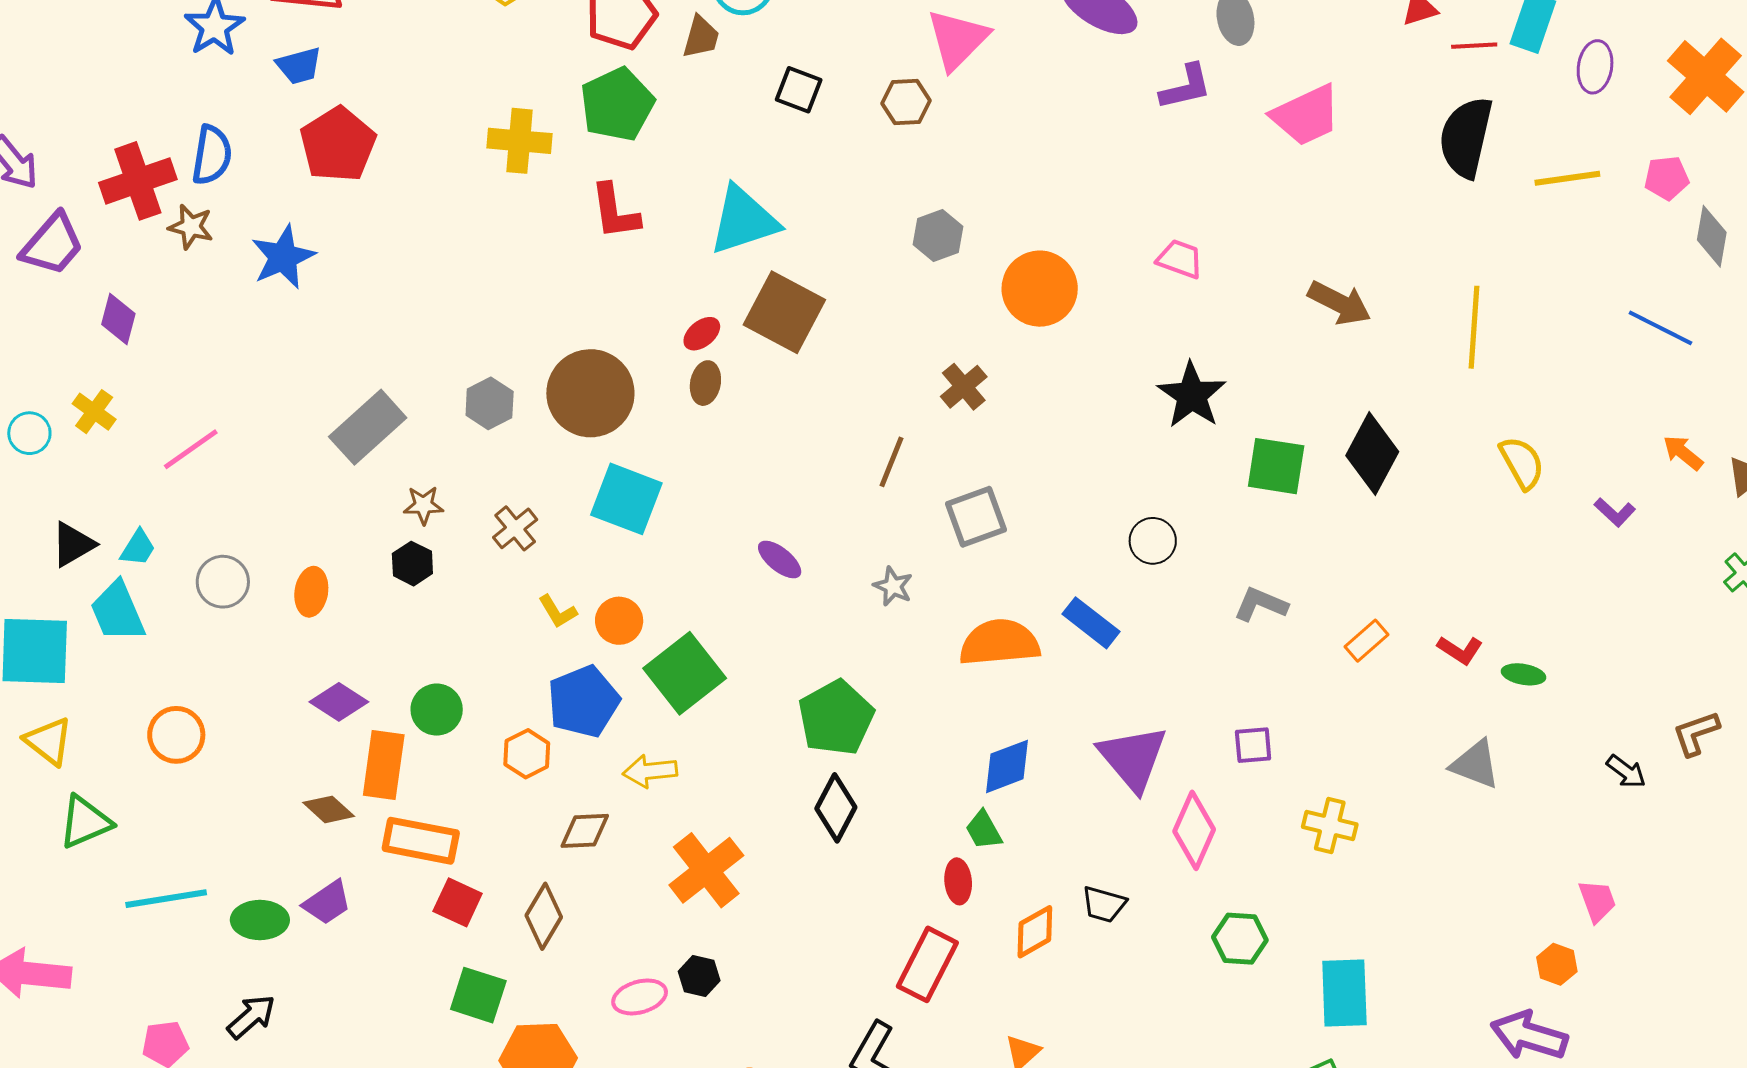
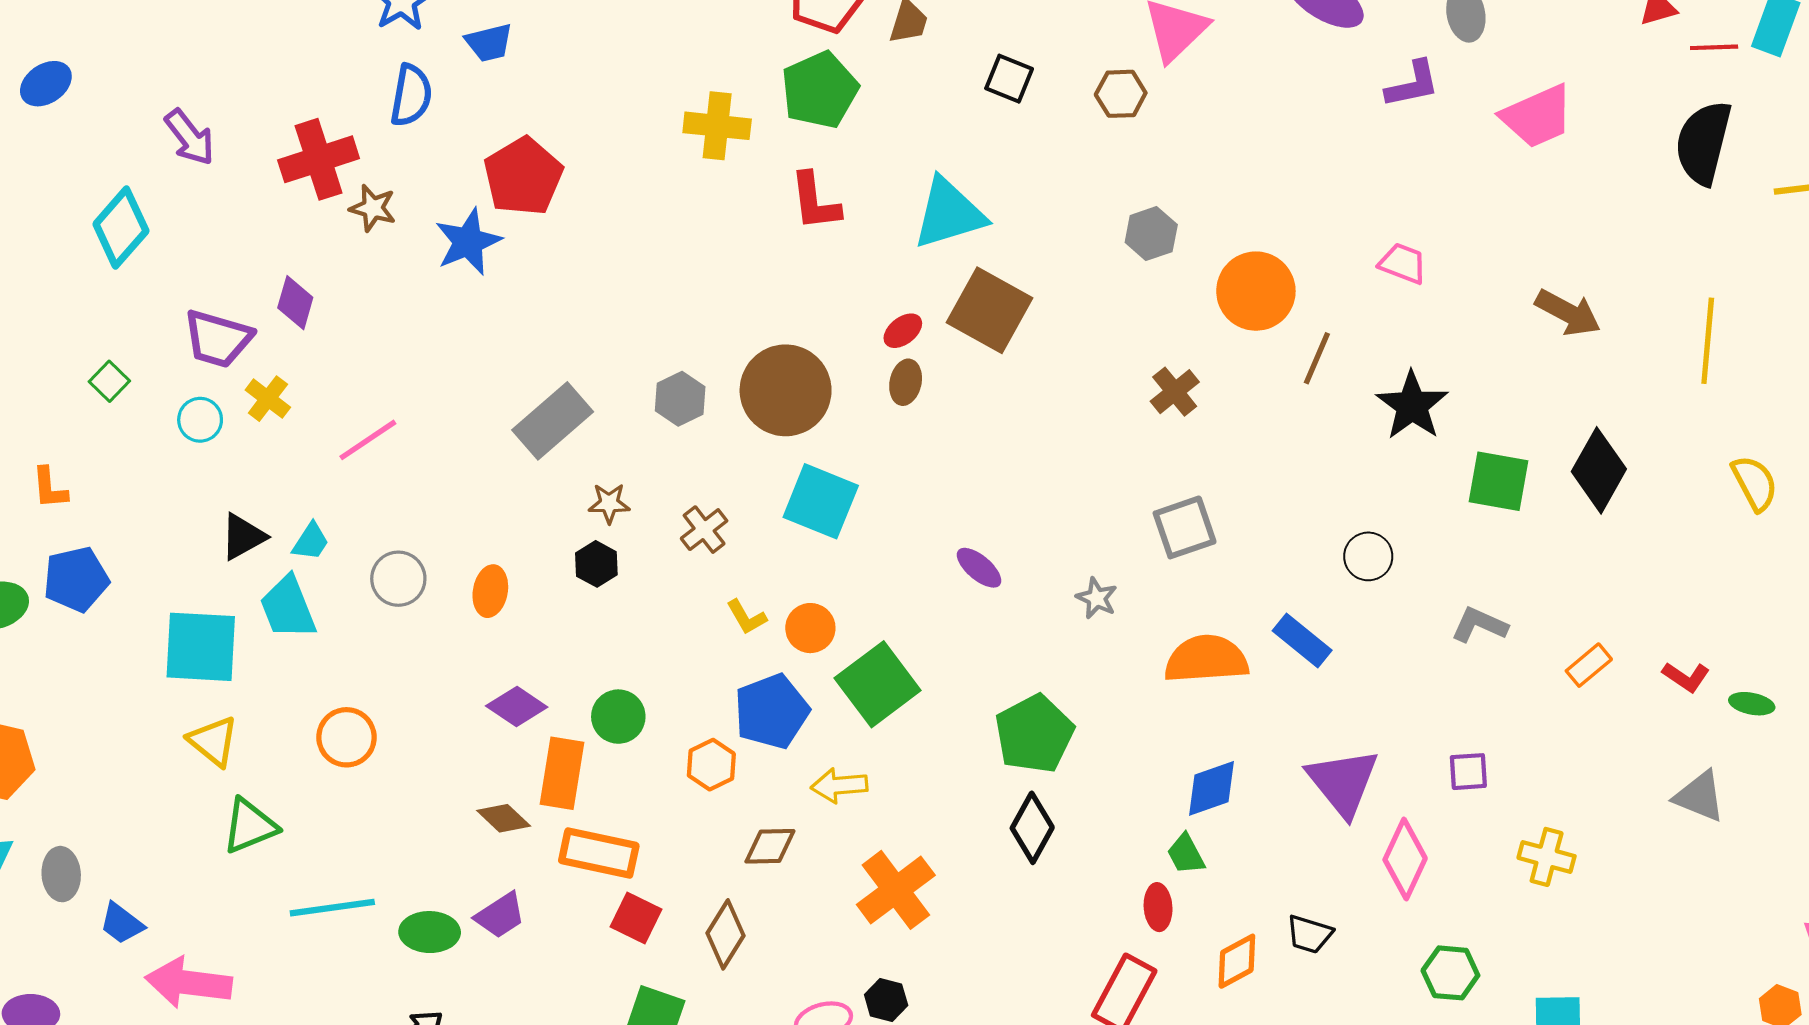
red pentagon: (338, 144) -> (523, 176), moved
blue semicircle: (212, 155) -> (411, 95), moved
purple trapezoid: (52, 244) -> (218, 339), moved, turned 64
brown line: (892, 462) -> (1317, 358), moved

